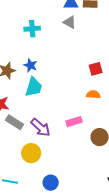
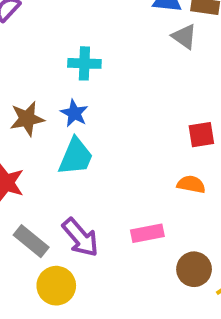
gray triangle: (70, 22) -> (184, 36), moved
cyan cross: (32, 29) -> (84, 63), moved
gray rectangle: (14, 122) -> (31, 241), moved

